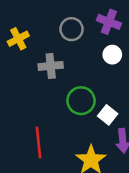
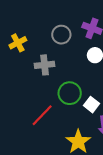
red line: (38, 143) -> (42, 115), moved, turned 50

